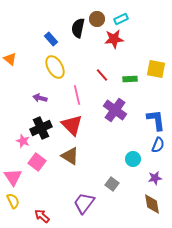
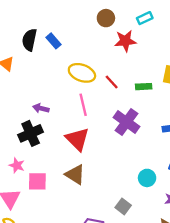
cyan rectangle: (121, 19) -> (145, 18), moved
black semicircle: (78, 28) -> (29, 40), moved
yellow ellipse: (55, 67) -> (82, 73), moved, turned -40
black cross: (41, 128) -> (31, 133), moved
pink star: (23, 141) -> (17, 165), moved
pink square: (37, 162) -> (37, 181), turned -36

